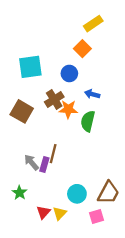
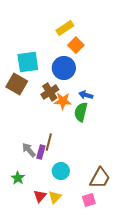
yellow rectangle: (93, 24) -> (65, 28), moved
blue circle: (69, 73) -> (64, 68), size x1.5
blue arrow: (92, 94) -> (86, 95), moved
brown square: (22, 111) -> (17, 84), moved
cyan circle: (77, 194) -> (61, 171), moved

